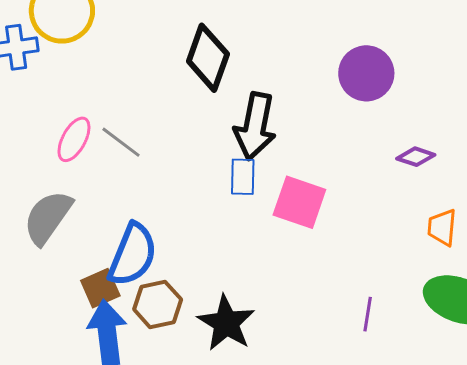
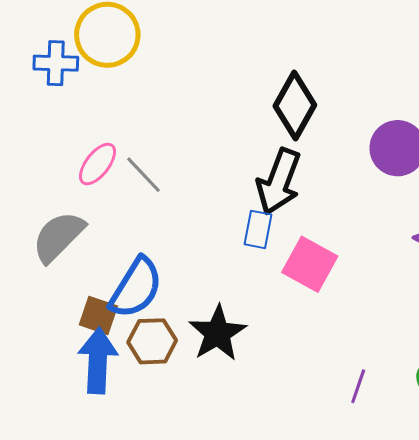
black diamond: (208, 58) -> (295, 106), moved
brown square: (100, 288) -> (98, 315), turned 33
black star: (226, 323) -> (217, 333), moved

